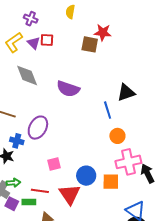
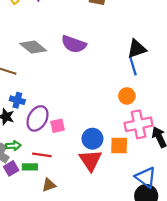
gray diamond: (27, 75) -> (33, 47), moved, turned -30
blue line: (108, 110) -> (133, 66), moved
purple ellipse: (38, 128) -> (38, 118), moved
red triangle: (70, 194) -> (90, 160), moved
purple square: (12, 204) -> (11, 168), turned 32

